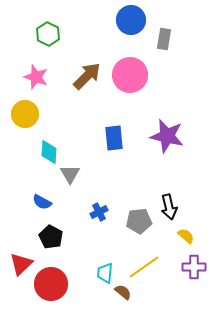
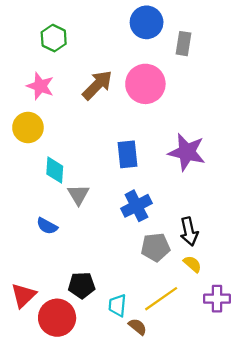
blue cross: (99, 212) -> (136, 206), moved, size x1.5
yellow semicircle: (186, 236) -> (192, 264), moved
black pentagon: (51, 237) -> (82, 285), moved, turned -30

